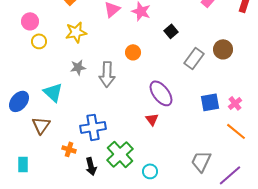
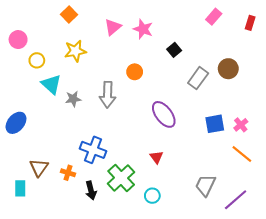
pink circle: (30, 21) -> (18, 40), moved
gray star: (78, 67) -> (73, 99), moved
cyan triangle: (53, 92) -> (51, 84), moved
red triangle: (152, 119) -> (156, 157), moved
brown triangle: (41, 125) -> (39, 168), moved
blue cross: (93, 127) -> (93, 150), turned 30

